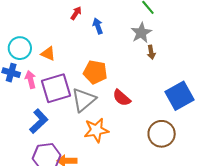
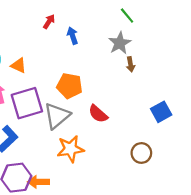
blue square: (180, 96) -> (161, 112), size x0.7
brown circle: (162, 134) -> (141, 153), size x0.7

